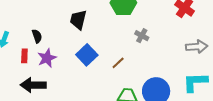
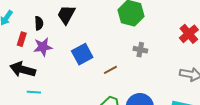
black trapezoid: (78, 20) -> (66, 15), moved
gray cross: (142, 36) -> (140, 50), turned -32

